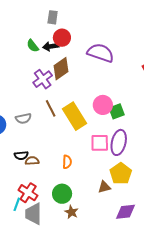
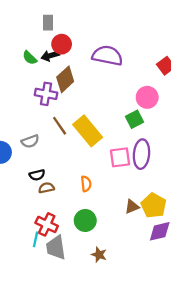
purple cross: (43, 79) -> (46, 94), turned -36
pink circle: (103, 105) -> (147, 97), moved
black semicircle: (21, 155) -> (37, 175), moved
yellow pentagon: (121, 174) -> (154, 206), moved
brown star: (71, 212) -> (99, 255), moved

